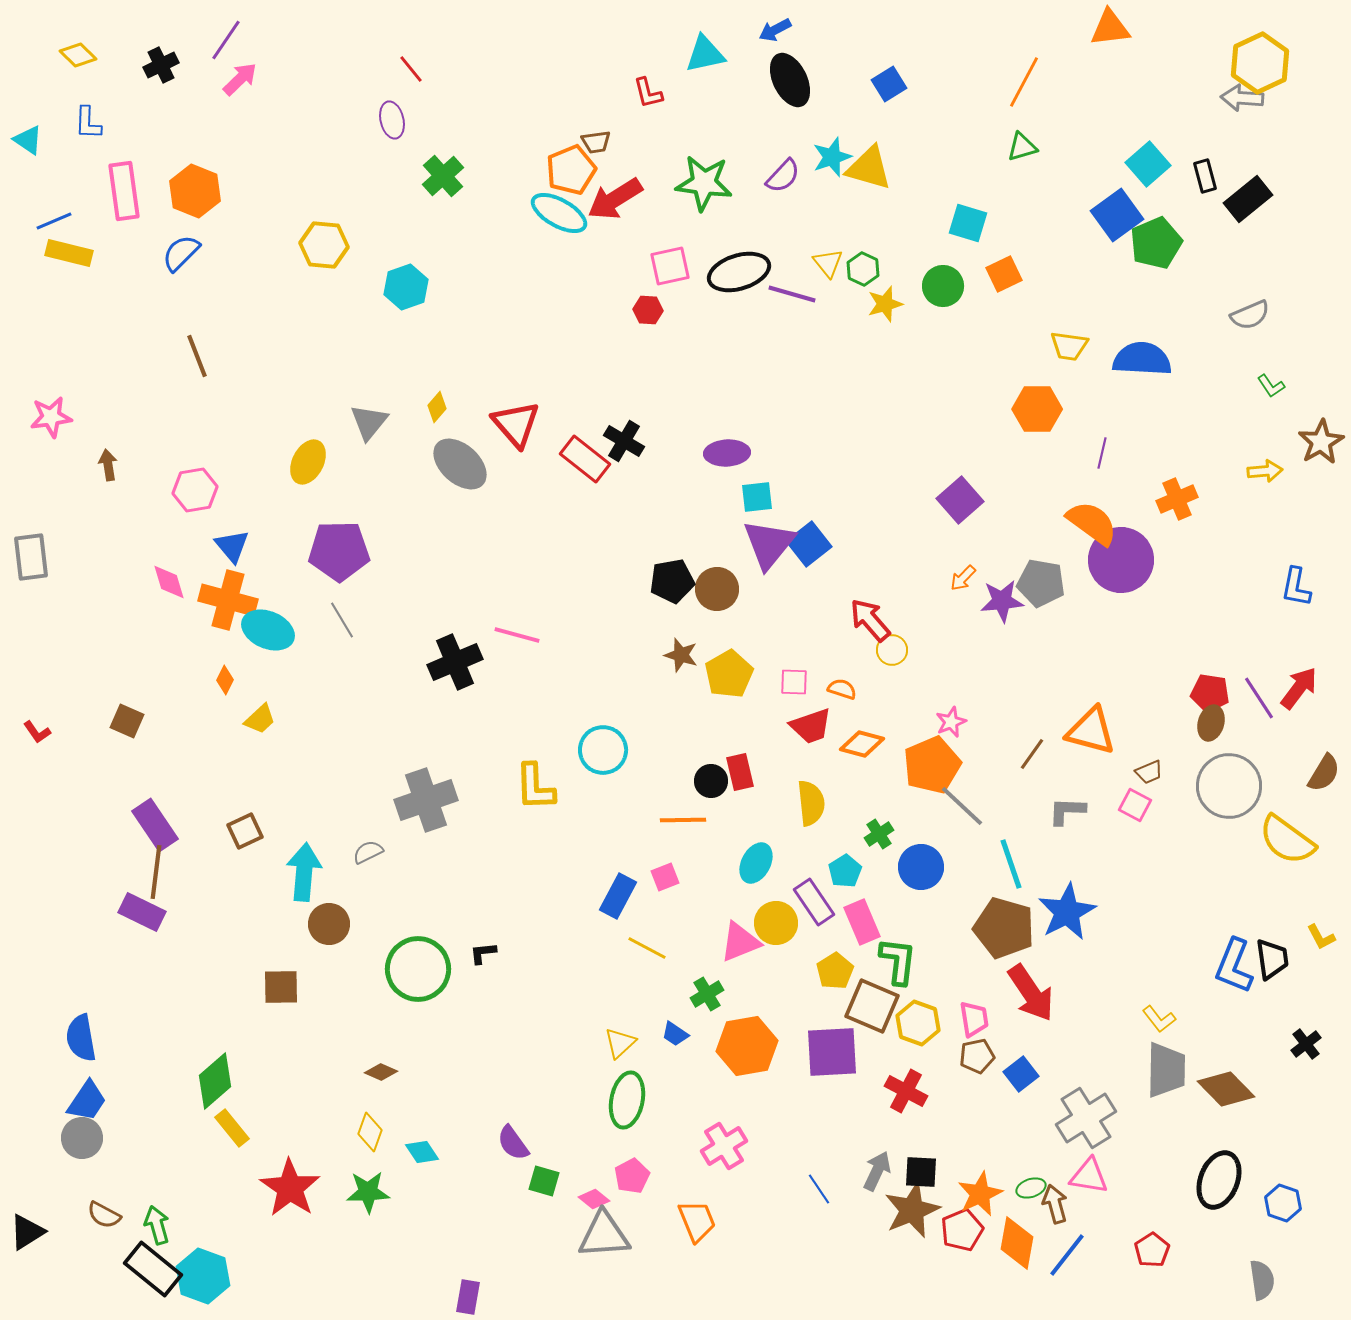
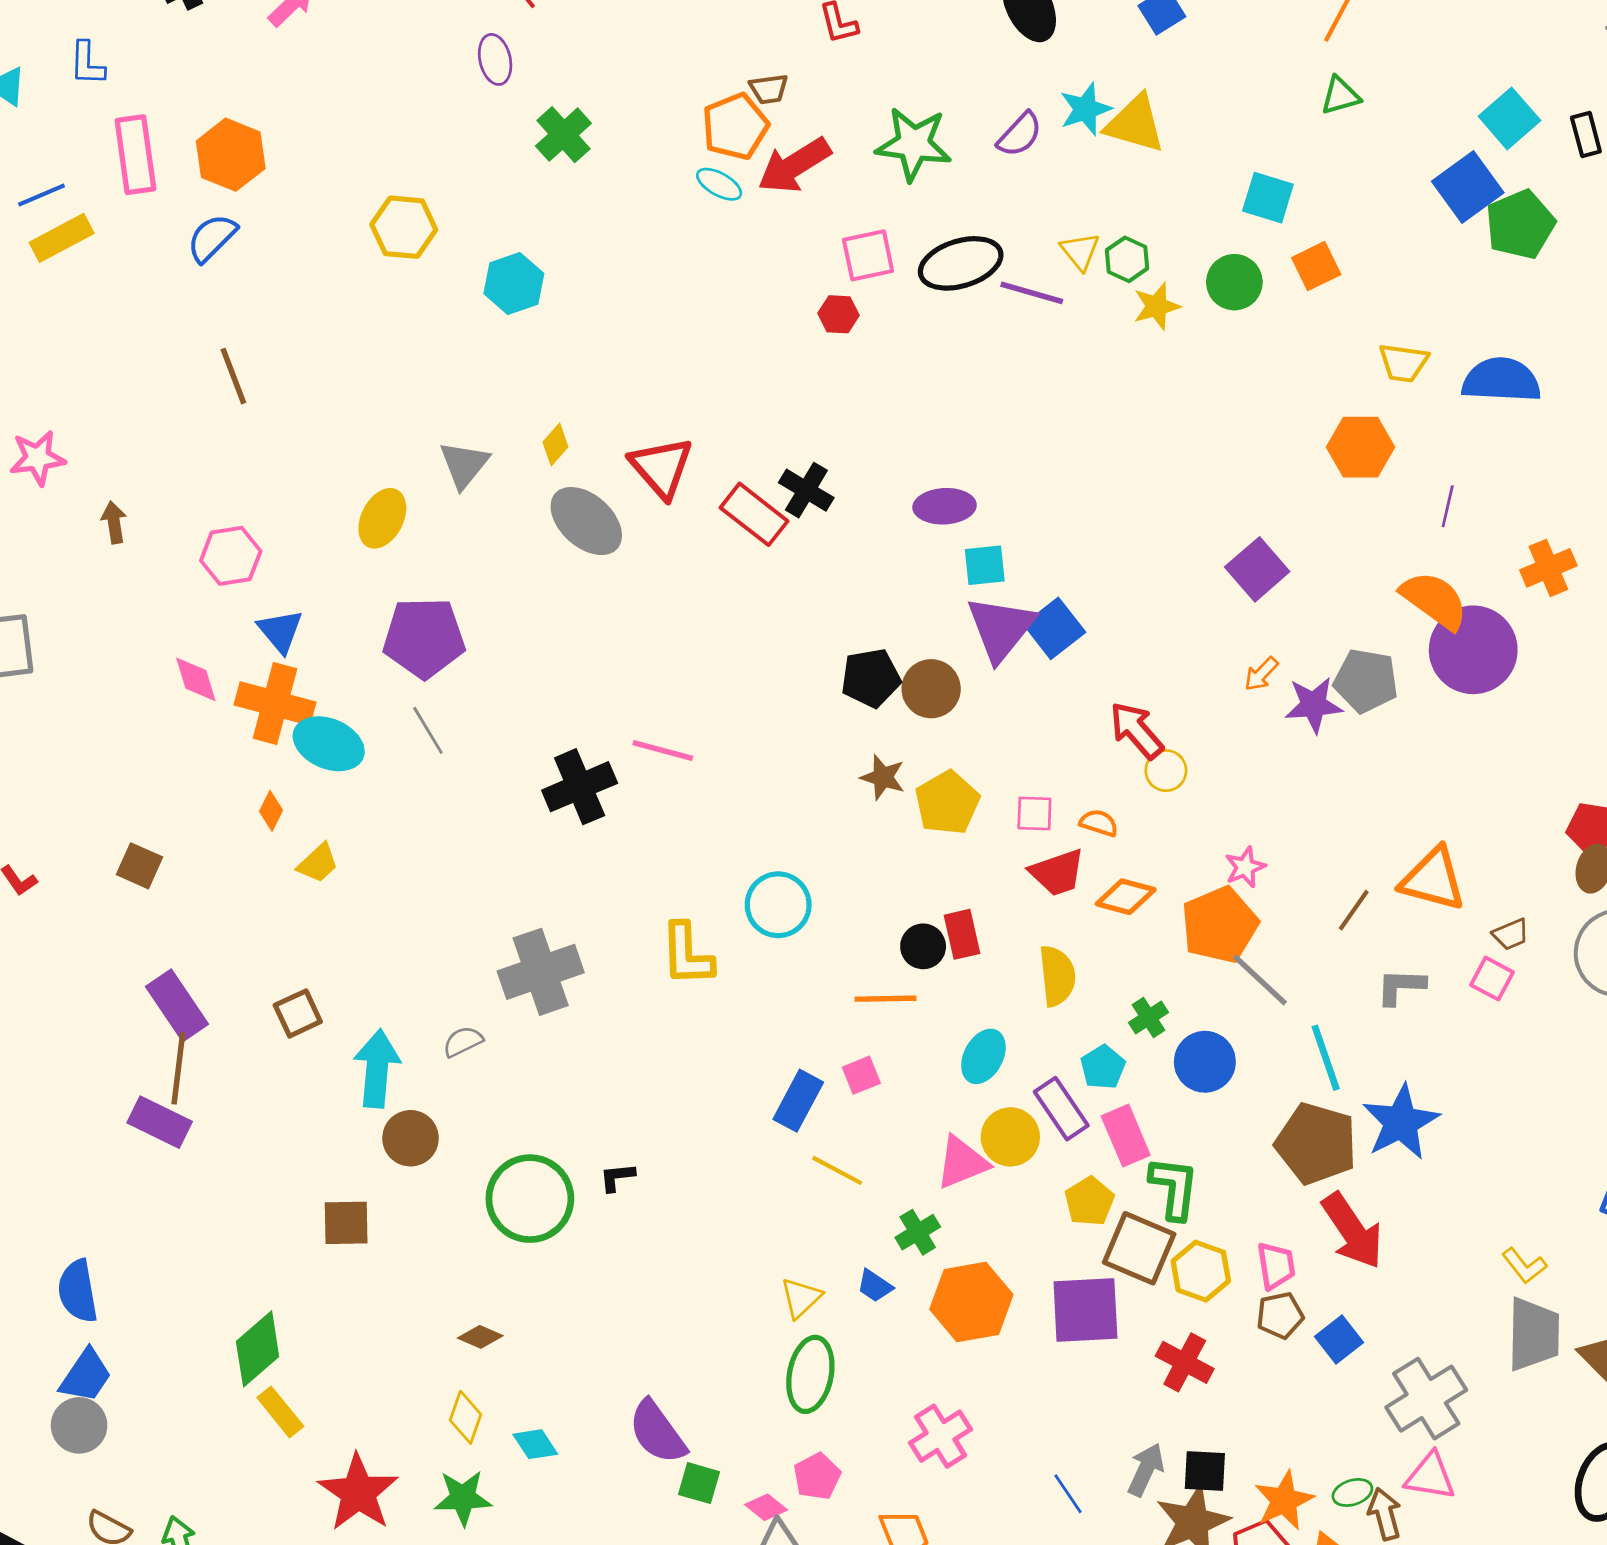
cyan ellipse: (559, 213) -> (719, 184), size x0.6
yellow rectangle: (69, 253) -> (62, 238), turned -42
purple semicircle: (513, 1143) -> (657, 1432), size x1.4

